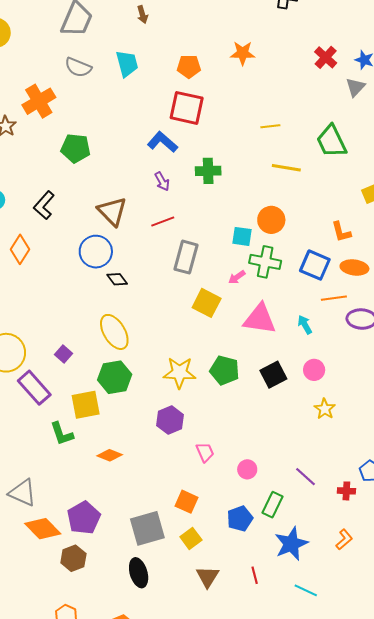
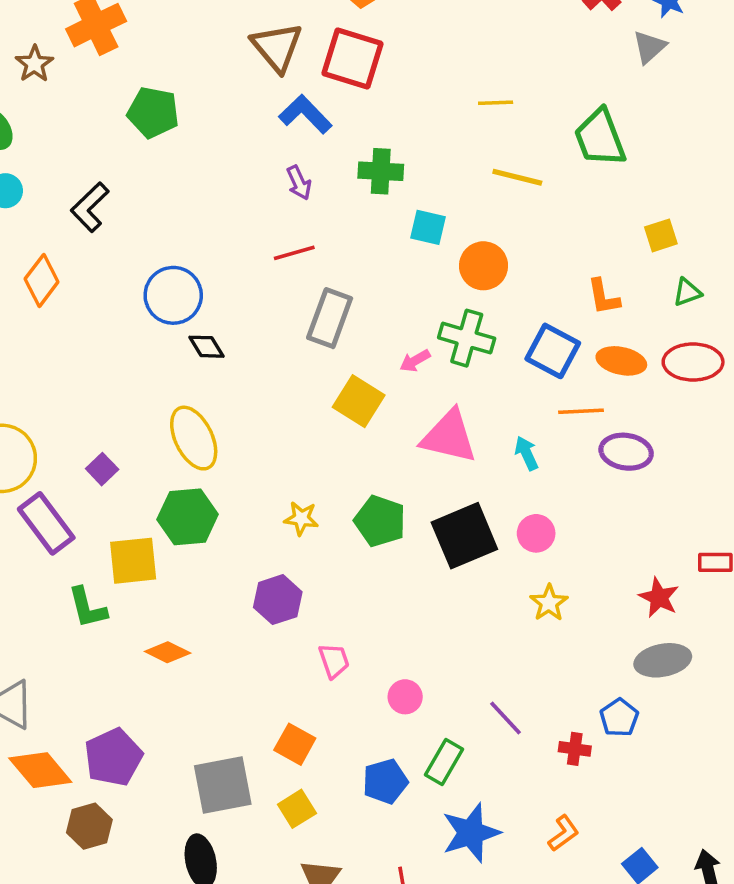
brown triangle: (112, 211) -> (277, 47), moved
cyan square: (242, 236) -> (428, 227), moved
yellow star: (179, 373) -> (301, 518), size x0.6
black square: (273, 375) -> (464, 536), size x1.4

